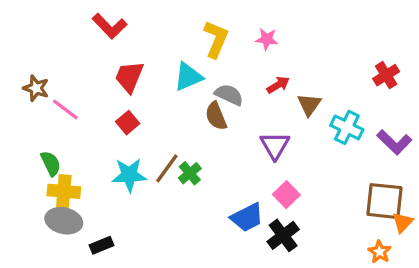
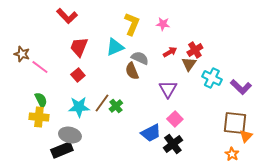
red cross: (386, 75) -> (195, 50), moved
green semicircle: (51, 163) -> (41, 100), moved
gray ellipse: (64, 221) -> (70, 135), moved
black rectangle: (101, 245) -> (62, 150), size x1.5

